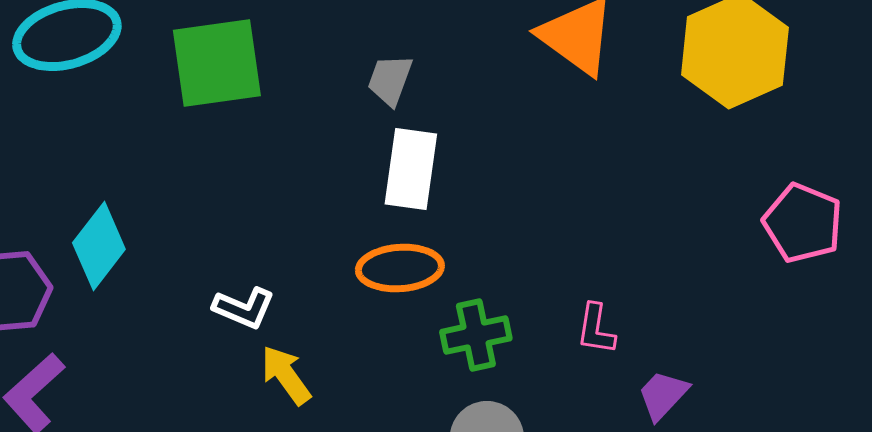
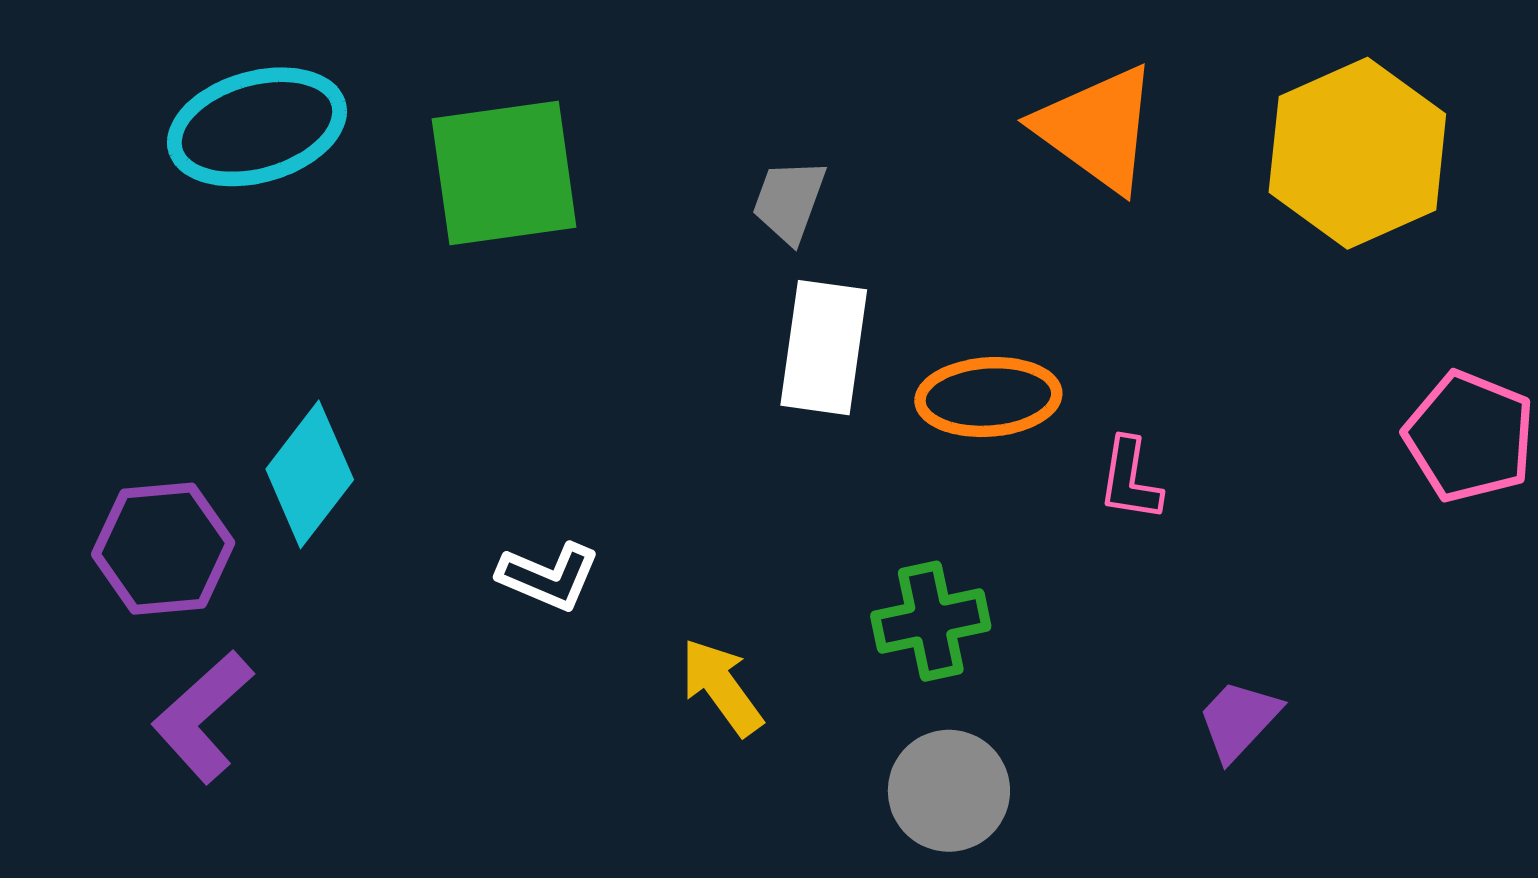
orange ellipse: (400, 268) -> (988, 397), moved
pink L-shape: (596, 329) -> (1130, 479), moved
yellow arrow: (286, 375) -> (722, 687), moved

